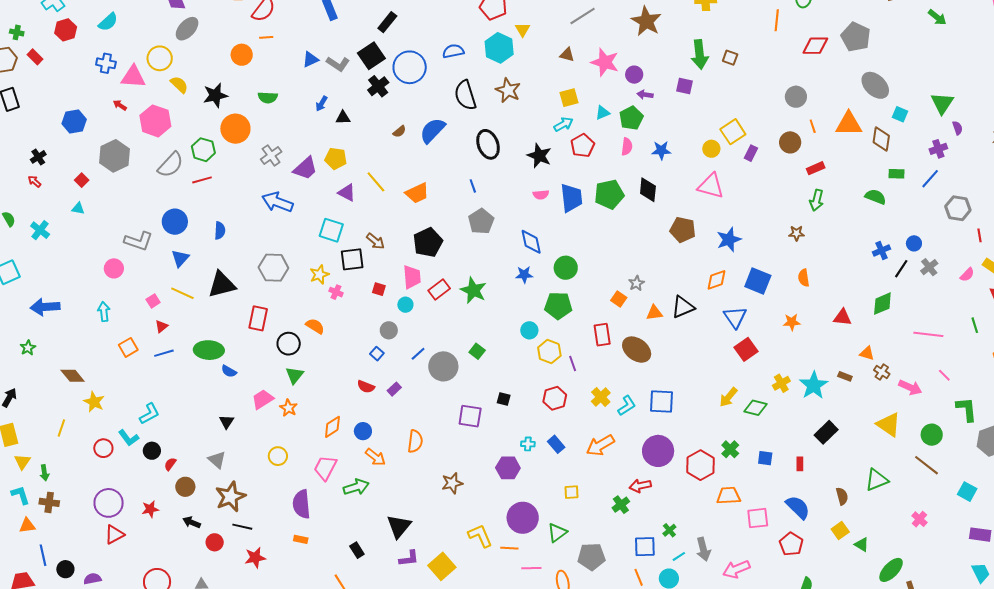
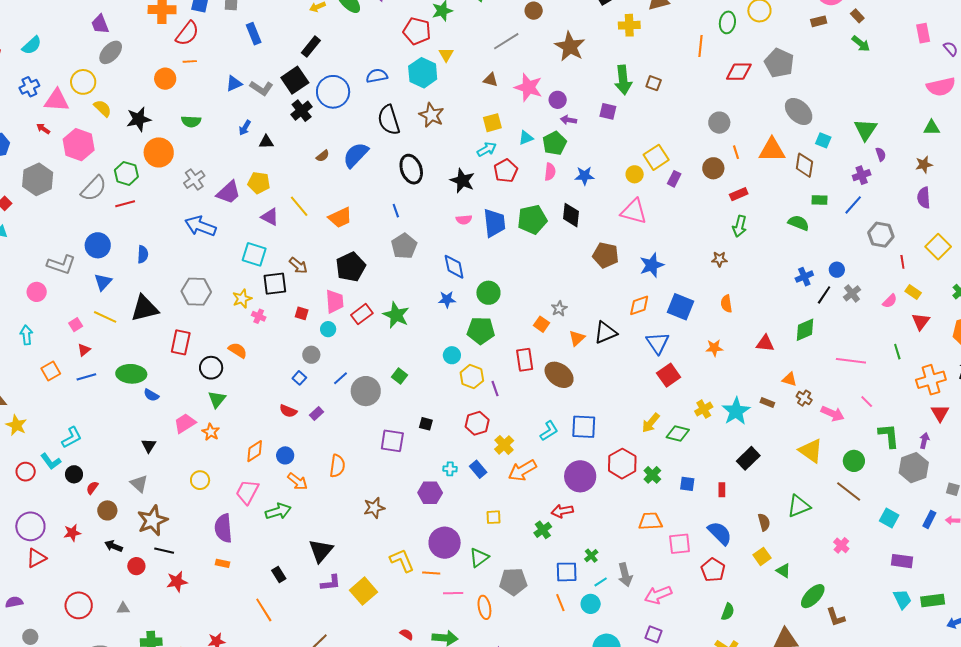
blue cross: (106, 63) -> (29, 87), turned -36
orange triangle: (654, 313) -> (577, 338), turned -36
yellow cross: (601, 397) -> (504, 445), moved
red hexagon: (701, 465) -> (622, 464), moved

